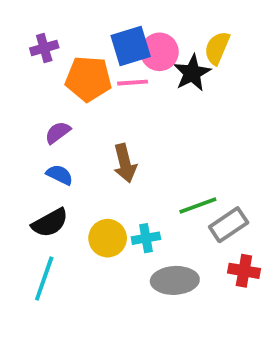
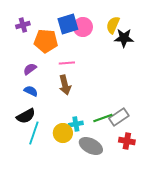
black star: (192, 73) -> (124, 38), moved, turned 30
pink line: (133, 83) -> (67, 63), moved
green line: (198, 205) -> (103, 118), moved
yellow circle: (108, 238) -> (63, 133), moved
cyan line: (44, 278) -> (34, 133), moved
gray ellipse: (175, 280) -> (91, 146), turned 30

